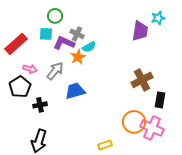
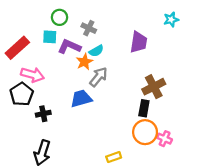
purple trapezoid: (140, 31) -> (139, 42), moved
gray cross: (77, 34) -> (89, 28), moved
pink arrow: (30, 69) -> (32, 75), size x1.5
gray arrow: (55, 71) -> (98, 77), moved
black rectangle: (160, 100) -> (144, 108), moved
pink cross: (152, 128) -> (165, 139), size x0.6

